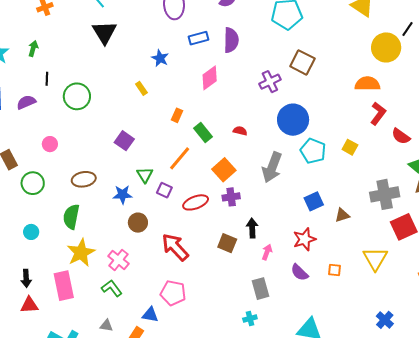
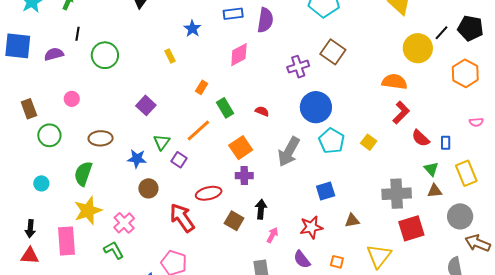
red ellipse: (196, 202) -> (209, 193), moved
brown triangle: (342, 215) -> (352, 221), moved

